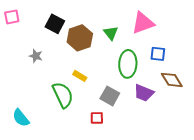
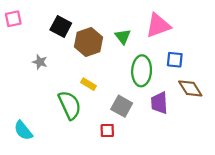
purple trapezoid: (144, 93) -> (159, 103), turned 65

